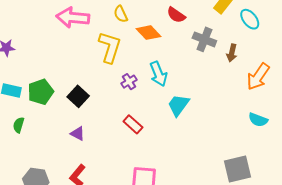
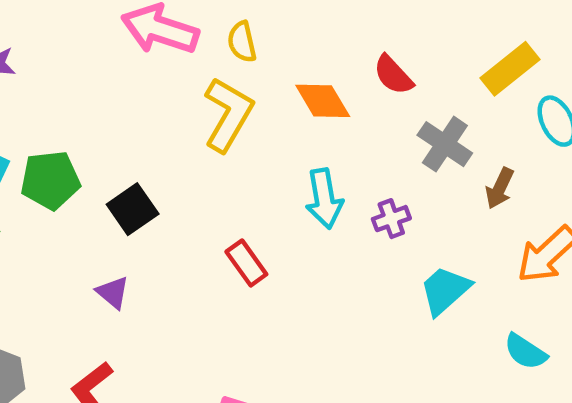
yellow semicircle: (121, 14) -> (242, 42), moved
purple cross: (129, 82) -> (391, 219), moved
cyan trapezoid: (178, 105) -> (445, 290), moved
red rectangle: (133, 124) -> (246, 263), moved

